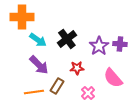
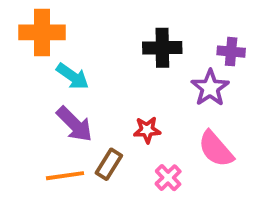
black cross: (67, 39) -> (162, 48), moved, turned 36
purple cross: (120, 44) -> (231, 52), moved
purple star: (99, 46) -> (210, 88), moved

